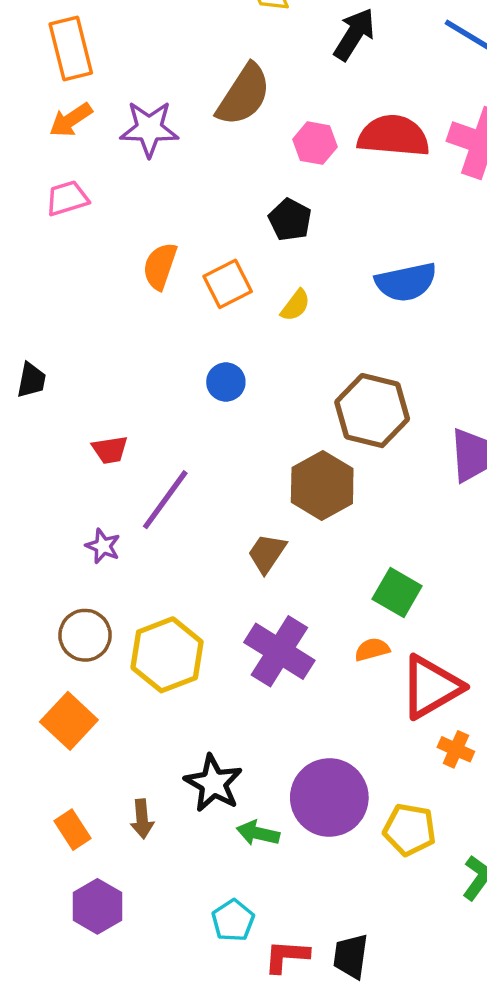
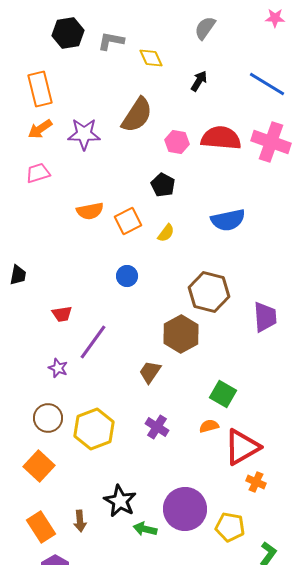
black arrow: (354, 34) -> (199, 81), size x0.7
orange semicircle: (160, 266) -> (90, 211), turned -120
purple cross: (279, 651) -> (157, 427), size x0.6
orange rectangle: (73, 830) -> (41, 527), size x1.4

